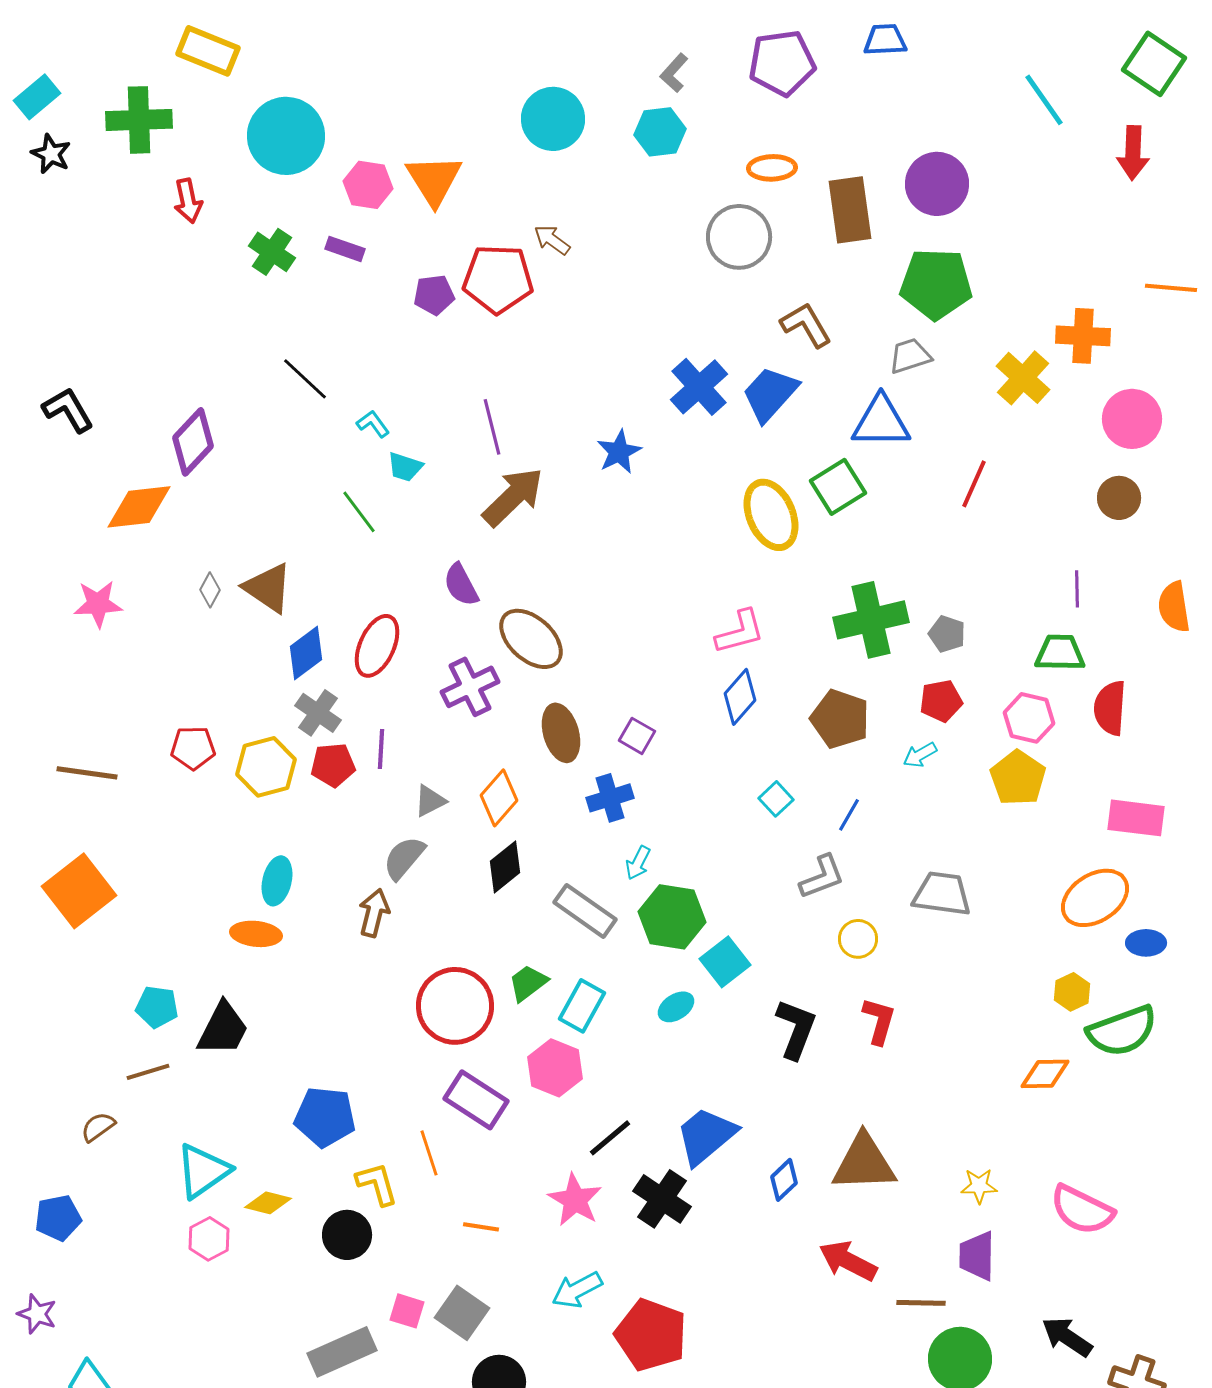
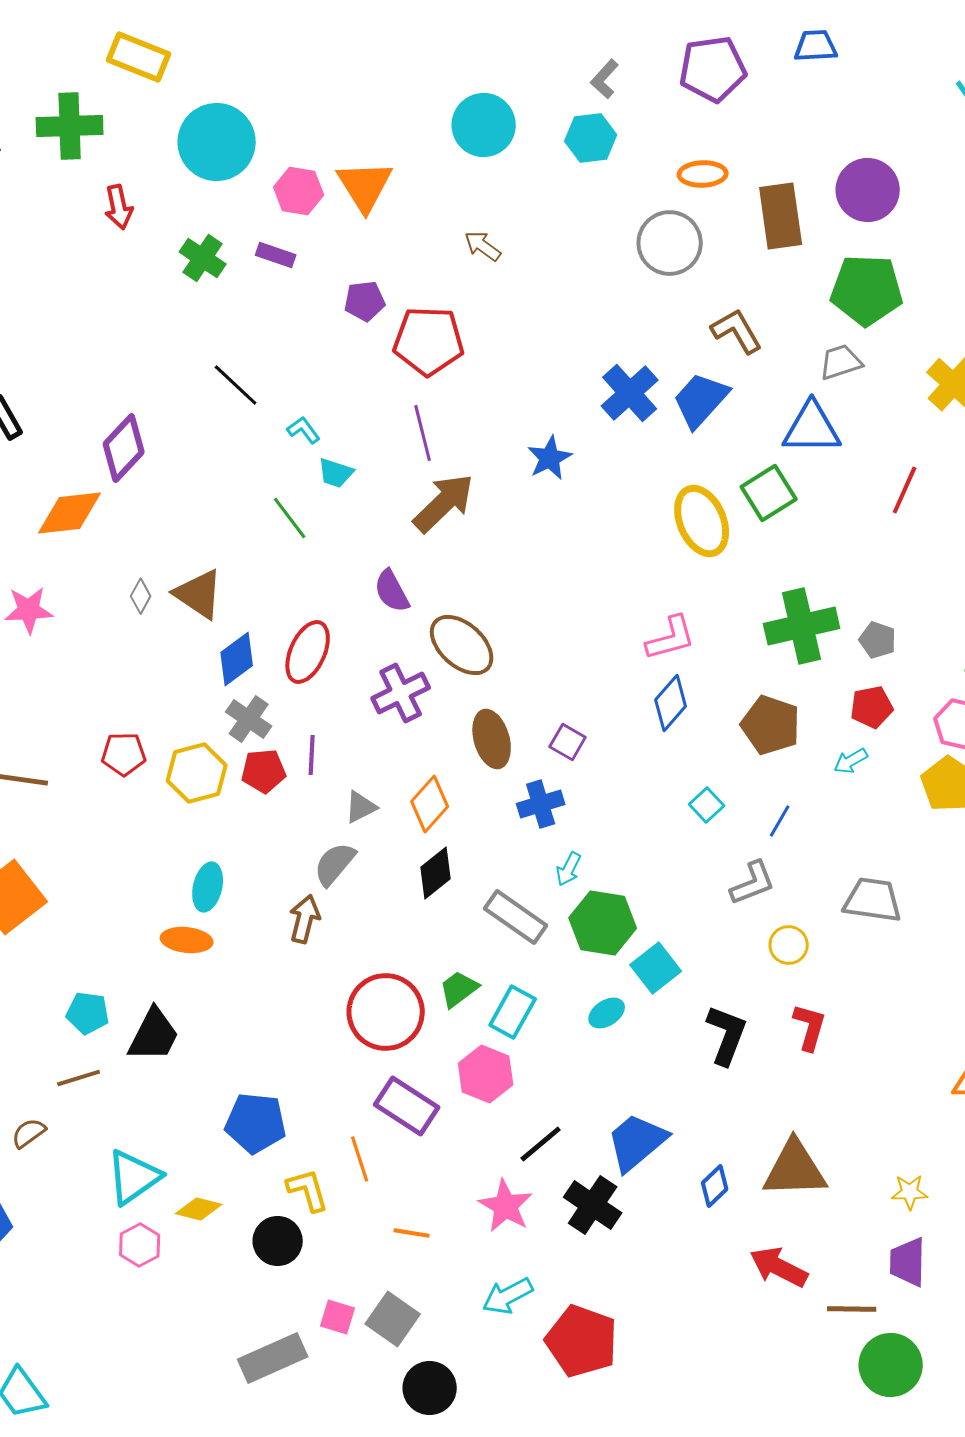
red pentagon: (498, 279) -> (429, 341), moved

